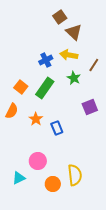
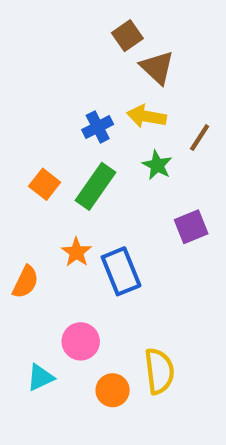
orange semicircle: (12, 111) -> (25, 282), moved
blue rectangle: (57, 128) -> (121, 271), size x1.5

